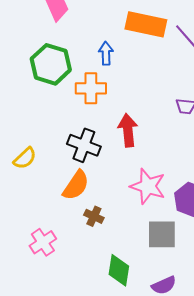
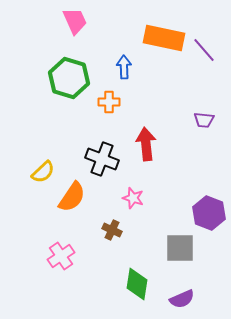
orange cross: (91, 88) -> (109, 102), size x0.7
orange semicircle: (76, 185) -> (72, 197), moved
pink star: (148, 186) -> (133, 198), moved, size x0.6

